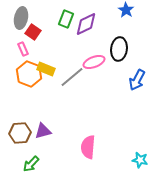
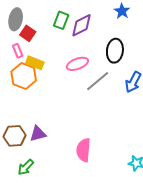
pink ellipse: (94, 62) -> (77, 64), moved
yellow rectangle: (46, 69) -> (35, 63), moved
gray line: (72, 77) -> (98, 81), moved

